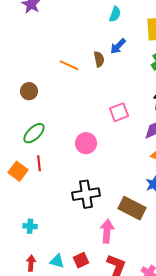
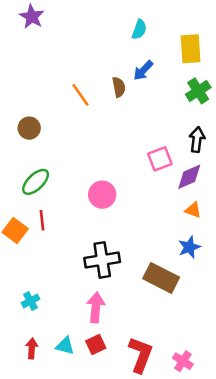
orange line: (69, 65) -> (80, 95), turned 30
pink square: (119, 112) -> (160, 159), moved
cyan cross: (30, 226) -> (30, 301), turned -32
pink arrow: (107, 231) -> (96, 307), moved

